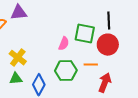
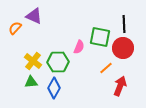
purple triangle: (19, 13) -> (34, 16), turned 30
orange line: (91, 65) -> (106, 68), turned -40
green hexagon: (66, 71) -> (58, 62), moved

